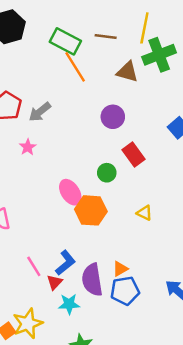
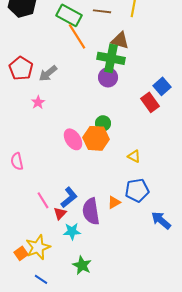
green cross: (159, 55) -> (111, 58), moved, turned 32
red rectangle: (134, 154) -> (150, 102), moved
orange hexagon: (91, 210) -> (96, 138), moved
blue pentagon: (125, 291) -> (137, 190), moved

